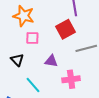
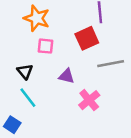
pink cross: (71, 79) -> (89, 100), turned -36
cyan line: (33, 85) -> (28, 98), moved

